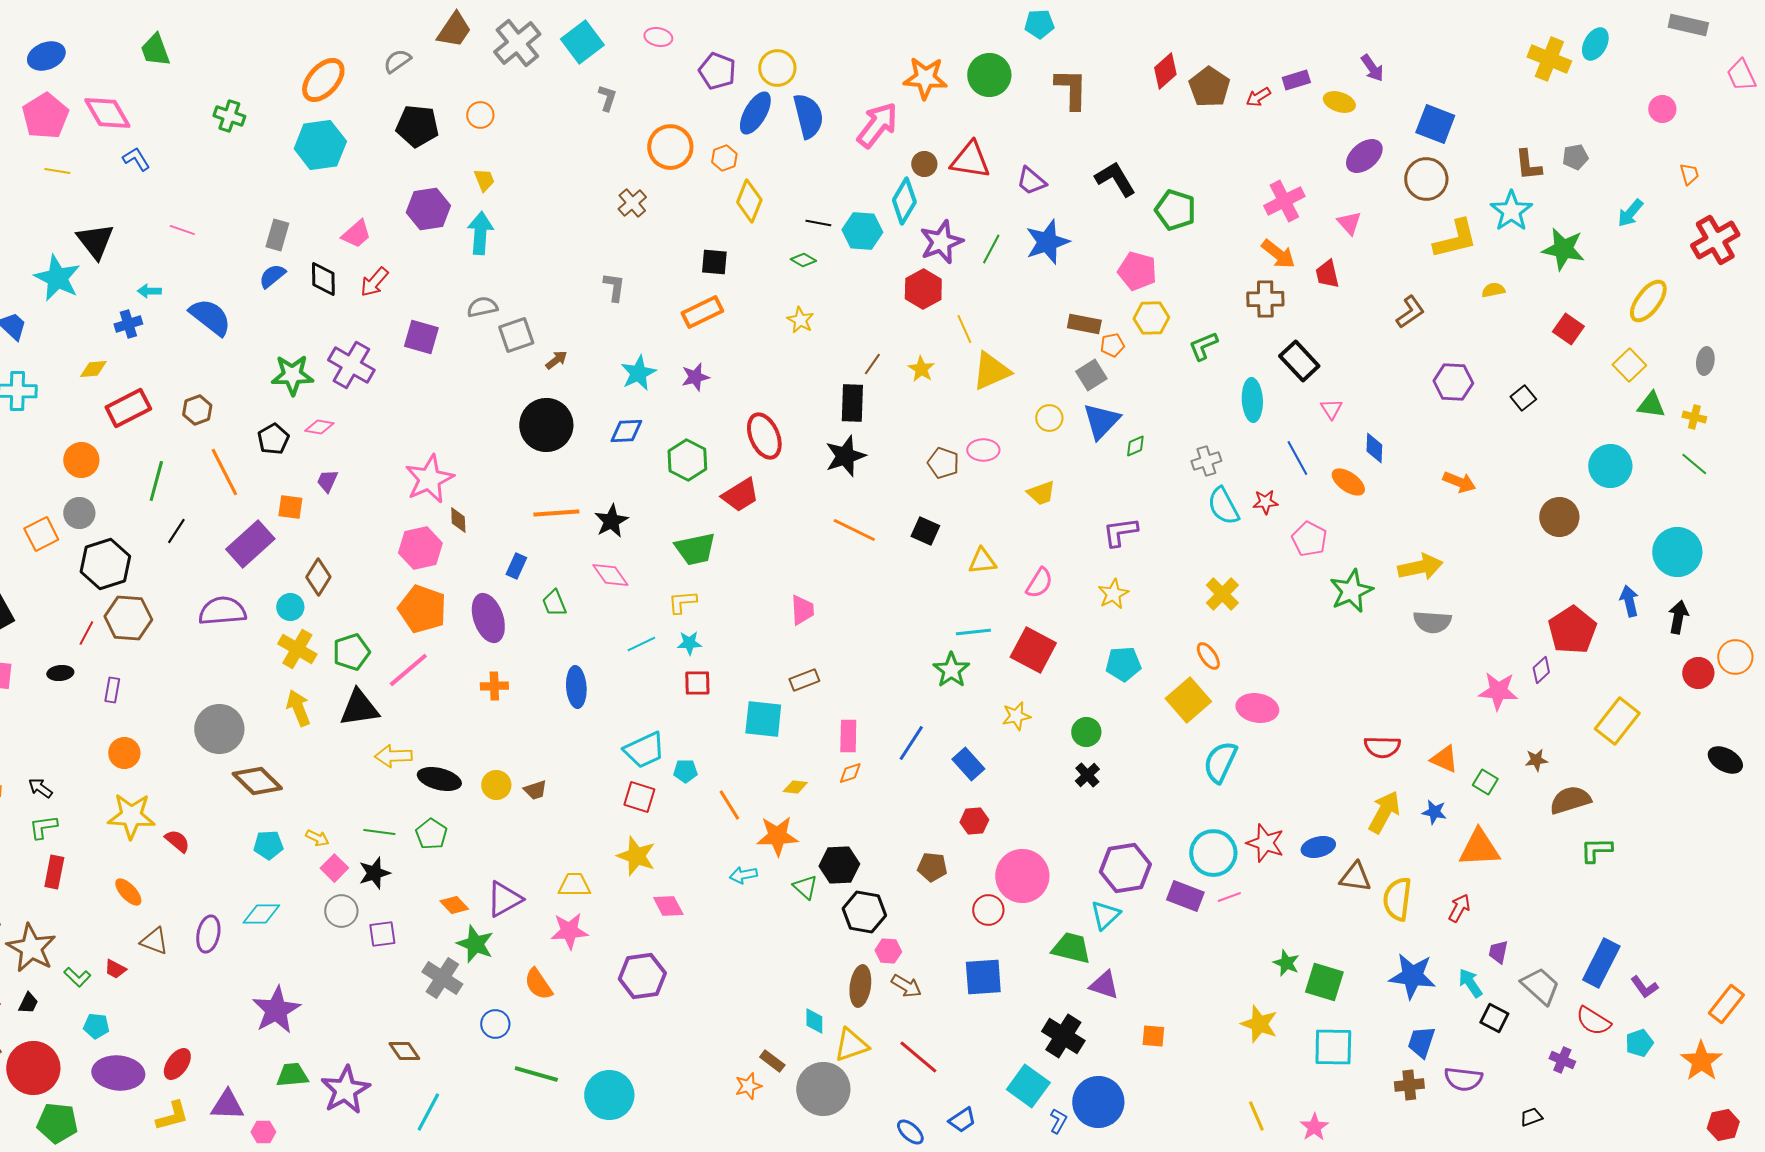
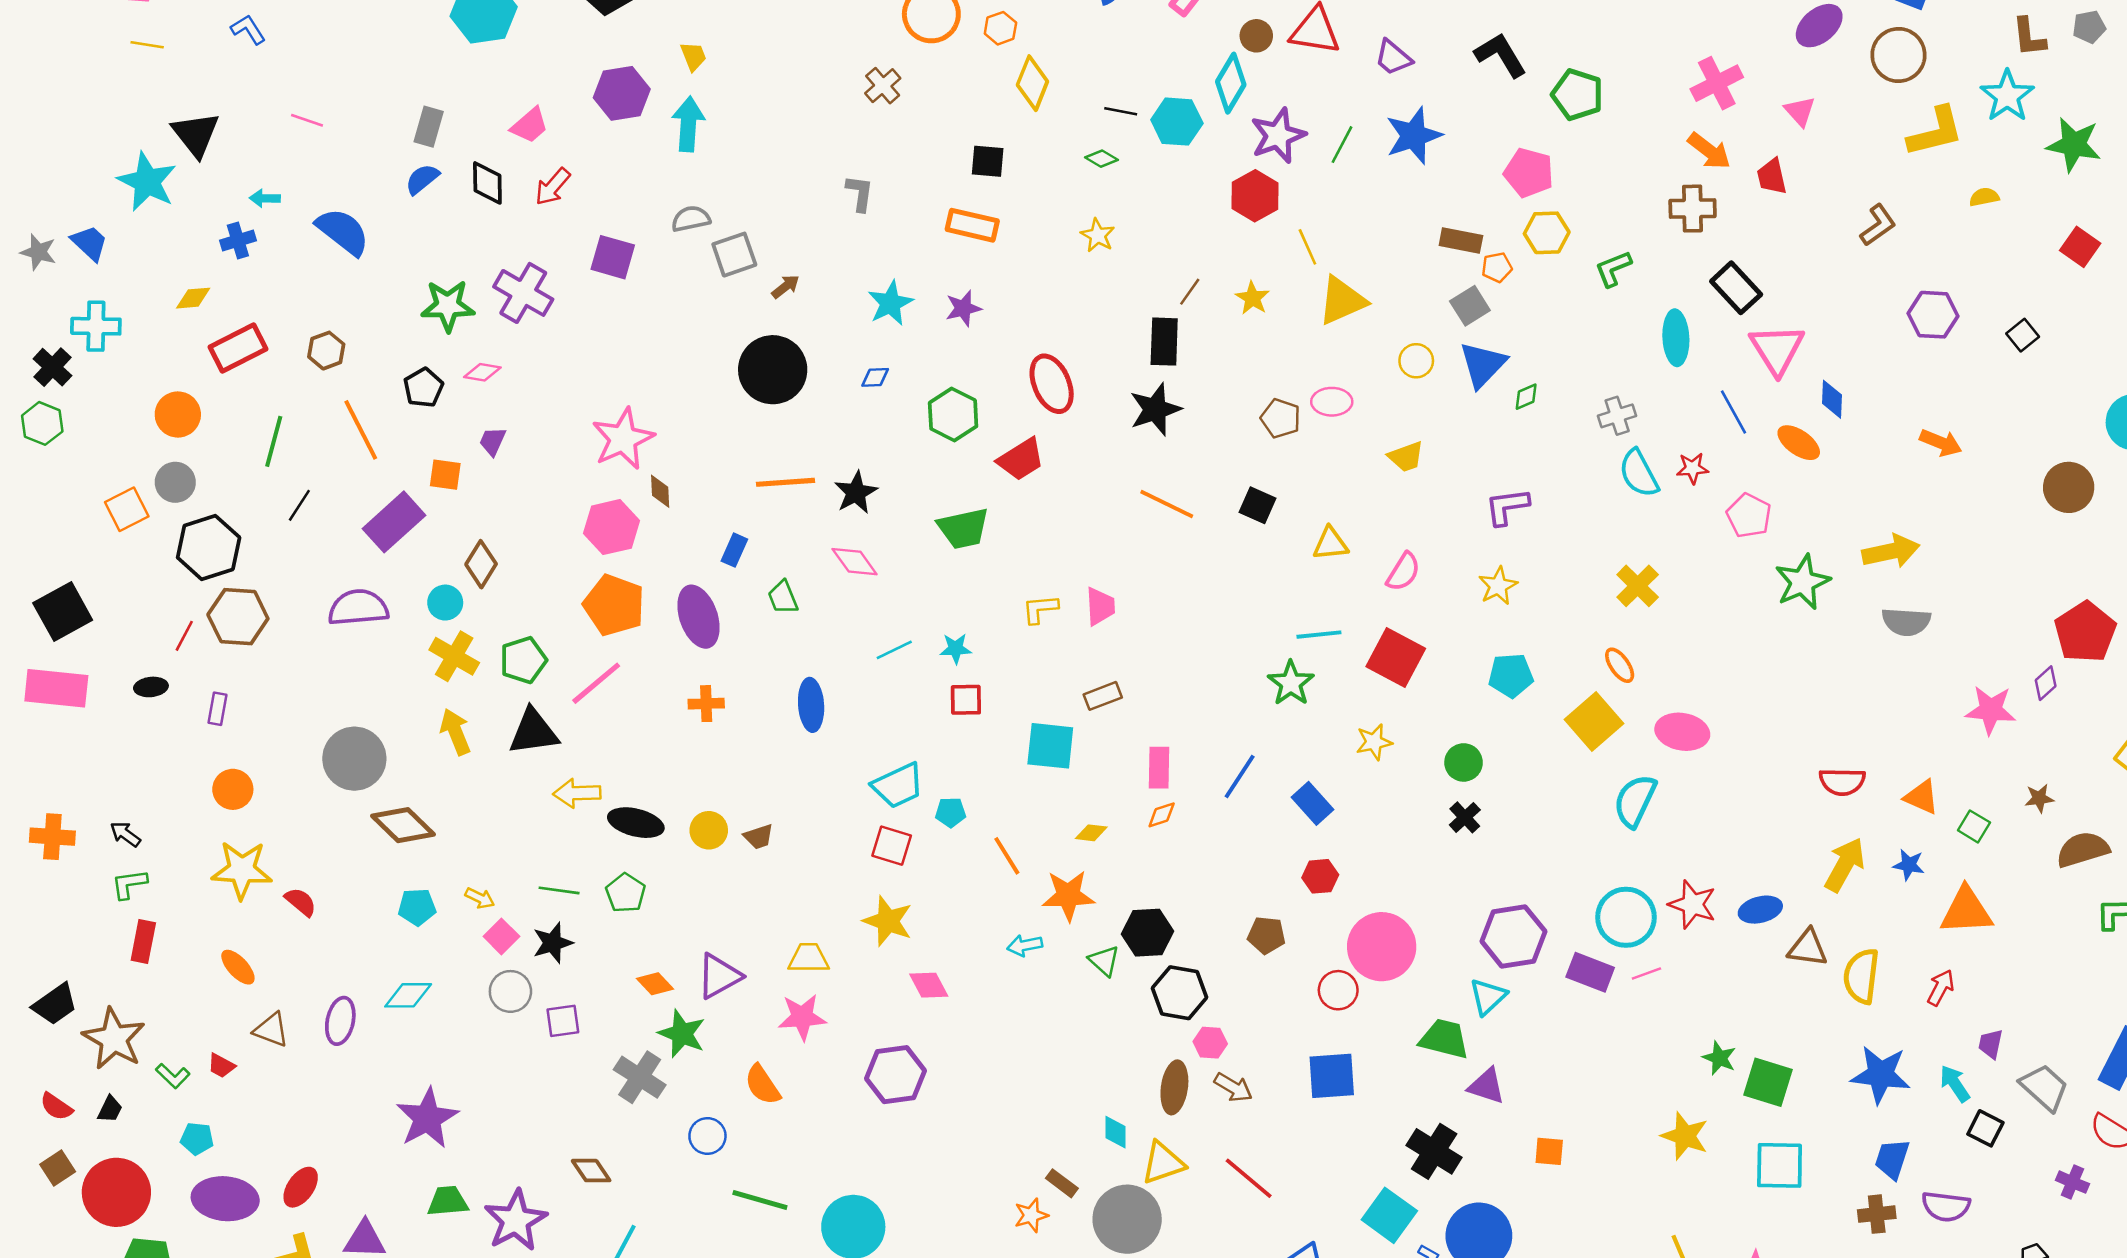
orange rectangle: (702, 312) -> (972, 225), turned 39
pink triangle: (1331, 409) -> (1777, 349), size x2.0
blue diamond: (626, 431) -> (875, 377), size x0.7
yellow L-shape: (682, 602) -> (1040, 609), moved

